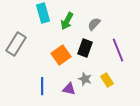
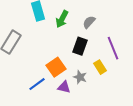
orange square: (61, 55) -> (56, 67), moved
yellow rectangle: (107, 80) -> (100, 67), moved
blue line: (42, 86) -> (37, 84), turned 54

